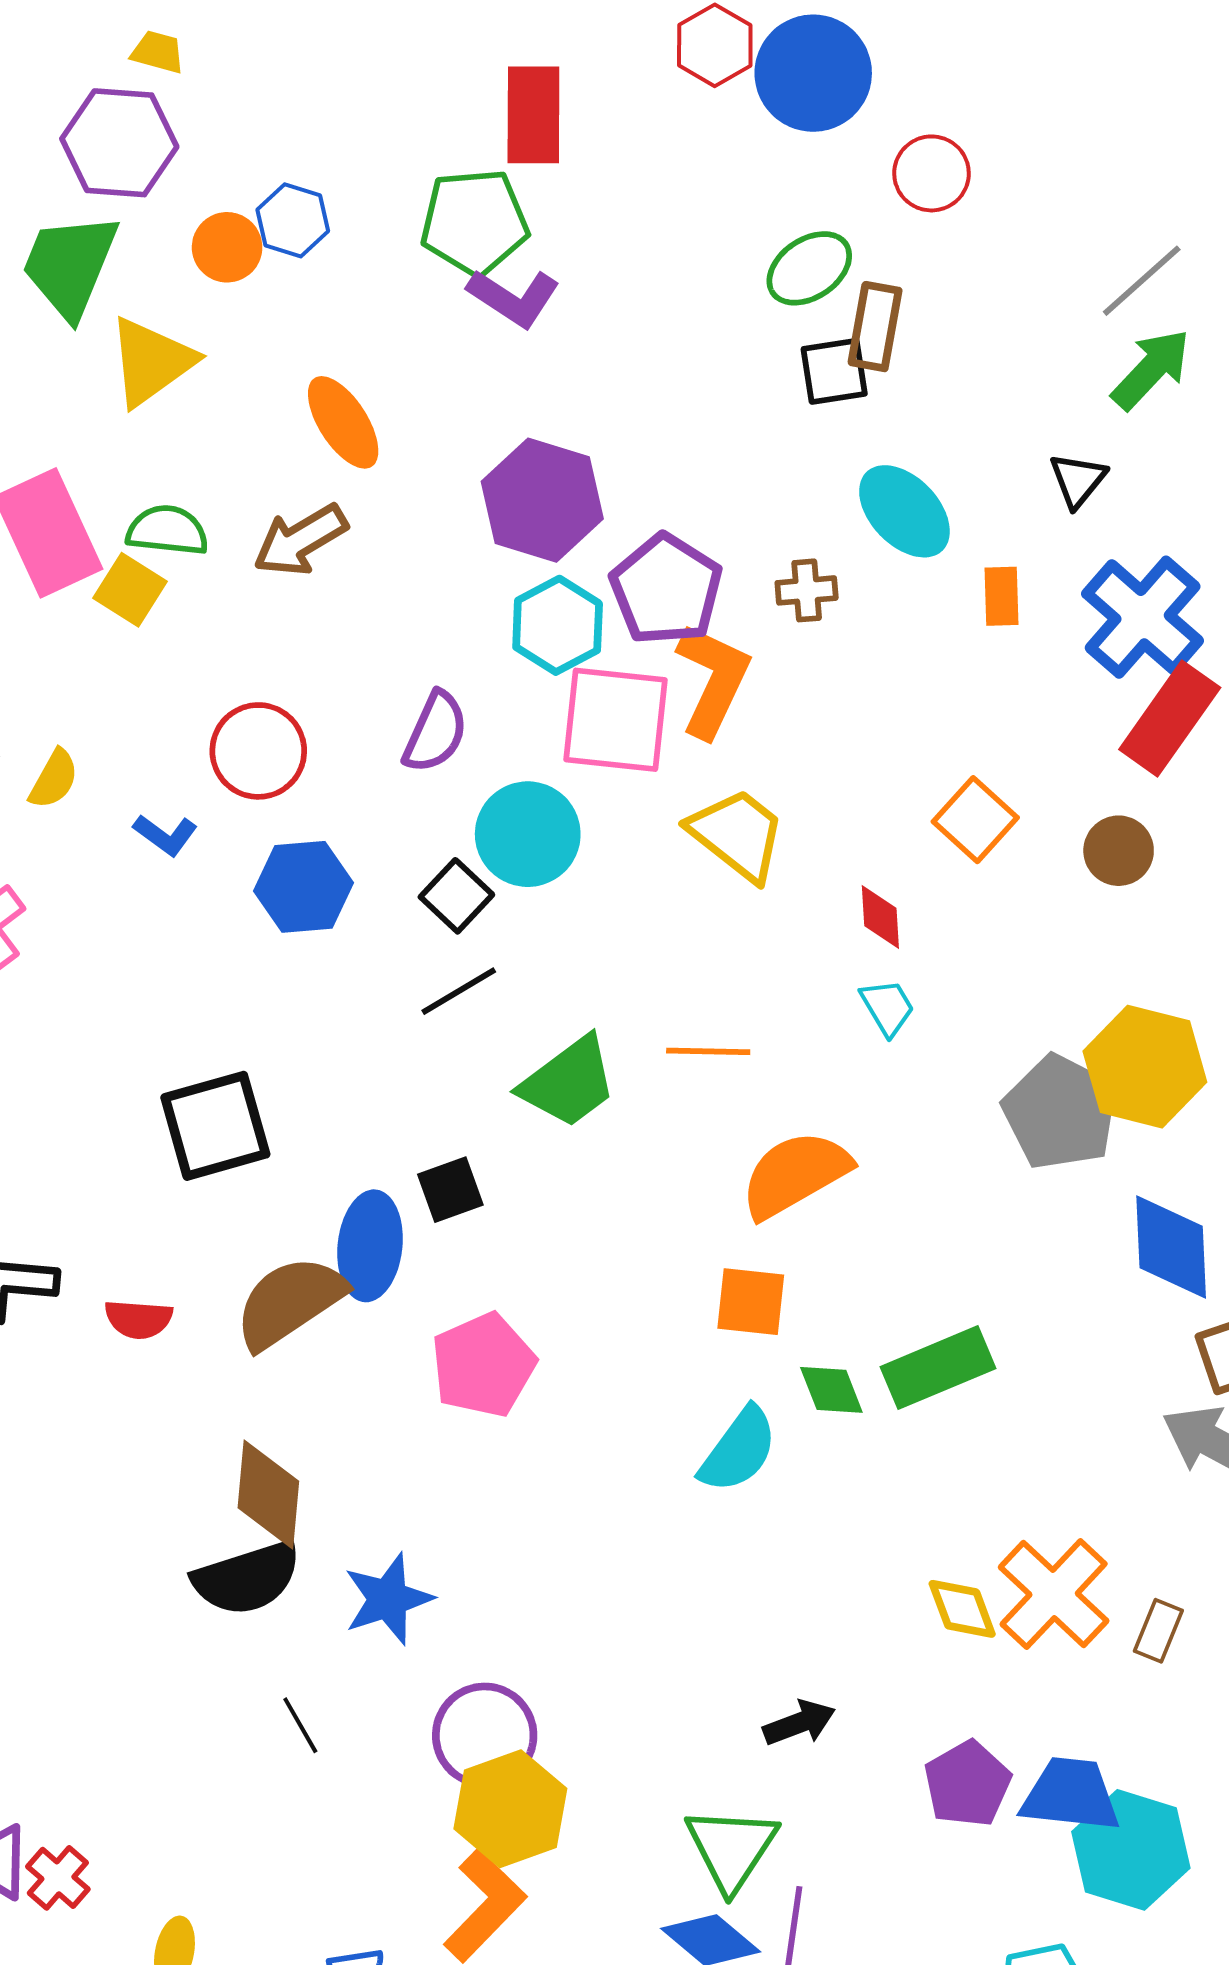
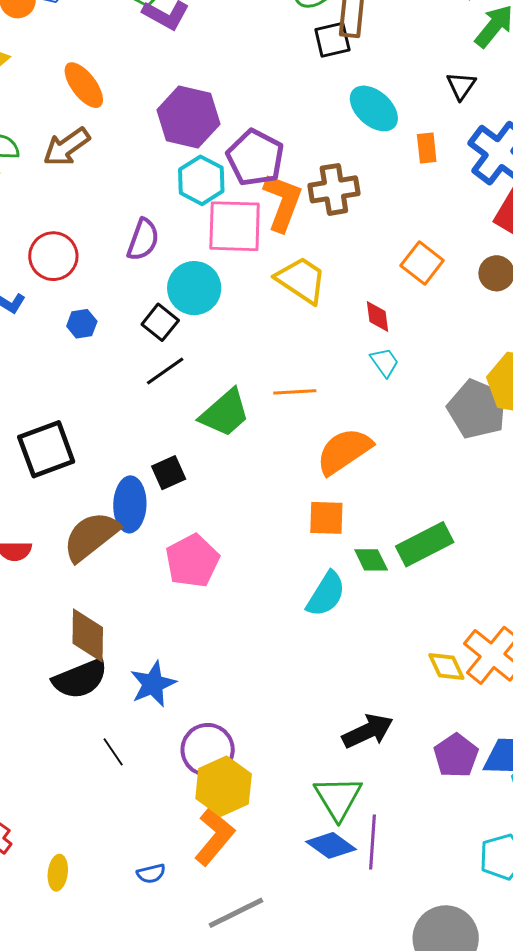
brown cross: (807, 590) -> (334, 189), moved, size x1.6
blue hexagon: (304, 887) -> (82, 324), size x0.6
black arrow: (799, 1723) -> (368, 731), size x1.4

